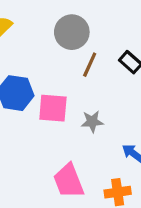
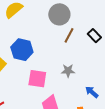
pink square: (53, 108) -> (37, 79), moved

